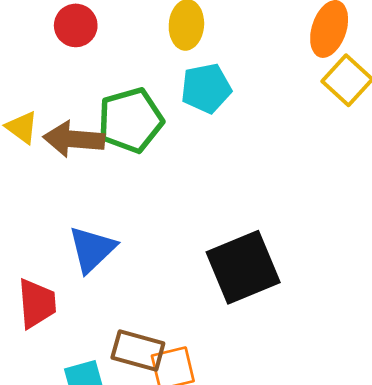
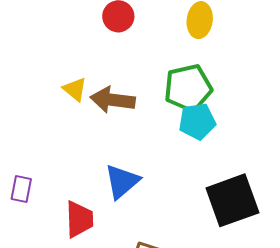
cyan pentagon: (206, 88) -> (197, 121), moved
green pentagon: (130, 120) -> (188, 88), moved

